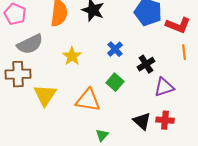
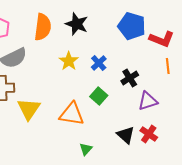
yellow star: (72, 56) -> (69, 61), moved
red cross: (165, 120) -> (149, 134), turned 30

